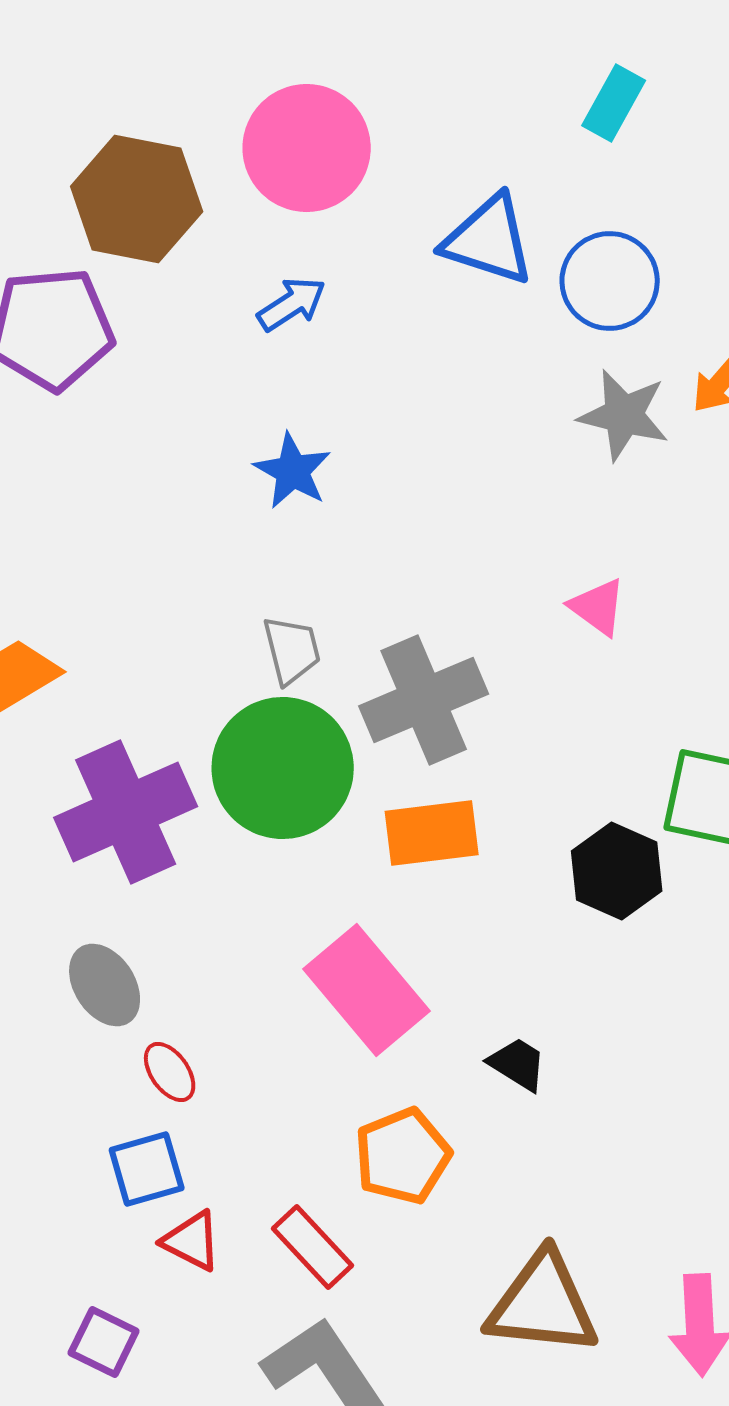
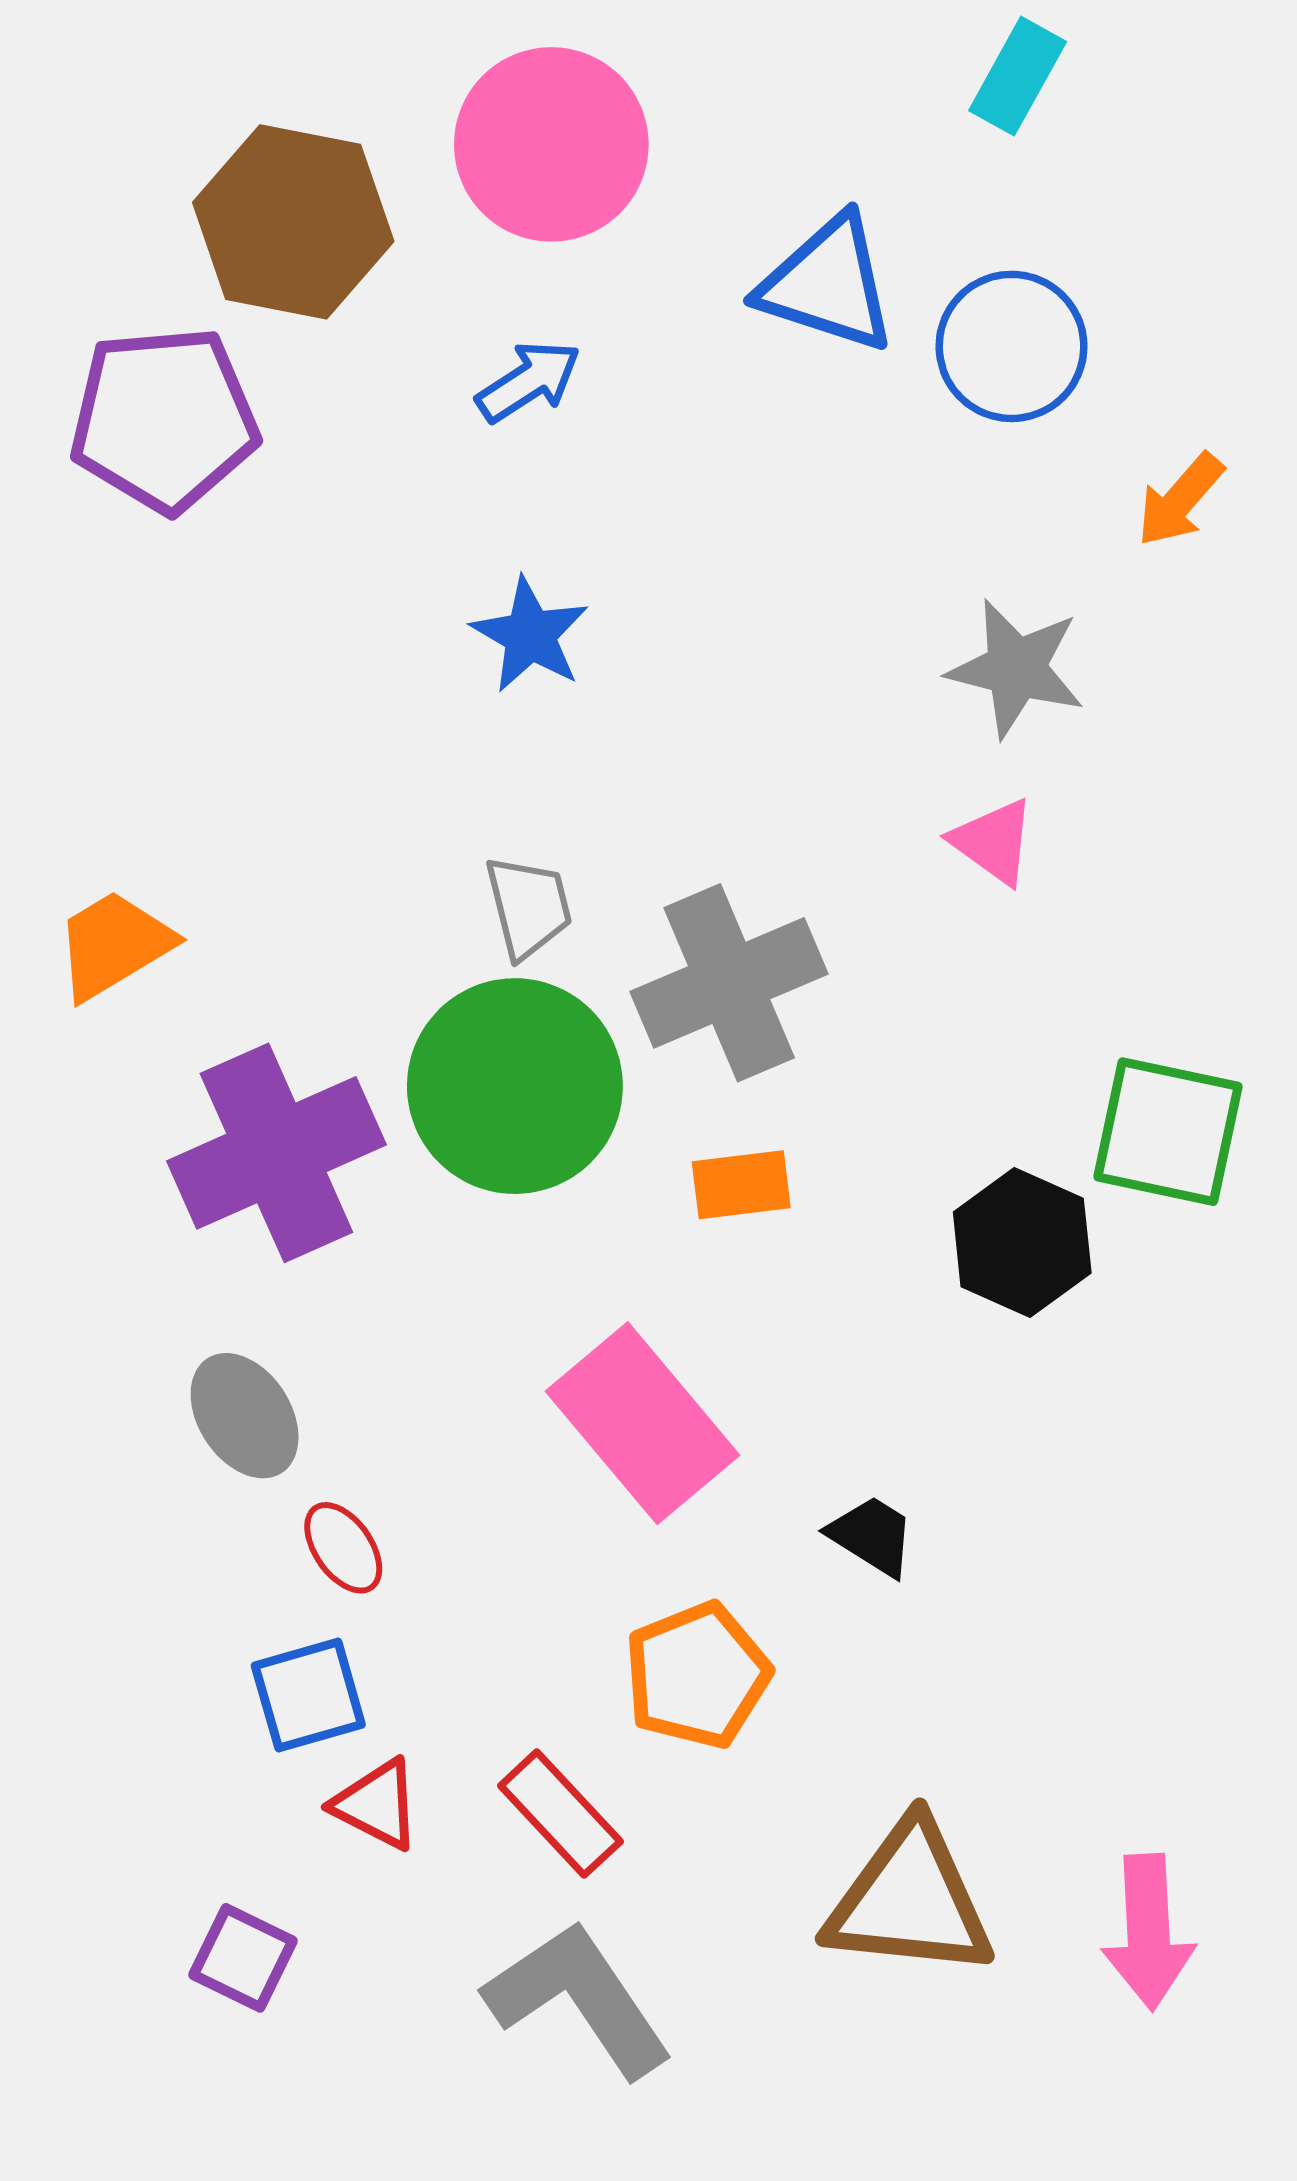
gray star: (624, 415) -> (1016, 668), moved
orange rectangle: (432, 833) -> (741, 1185), size x0.7

